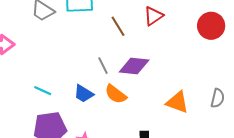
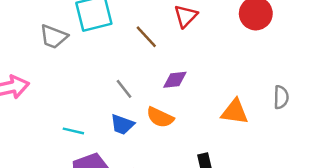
gray line: (103, 66) -> (124, 89), moved
purple diamond: (134, 66) -> (175, 80), size x0.7

